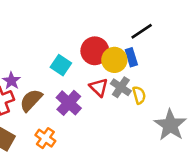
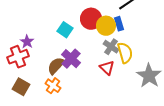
red triangle: (99, 87) -> (107, 68), moved
yellow semicircle: (139, 95) -> (125, 53), size x1.5
brown semicircle: (31, 100) -> (56, 66), moved

